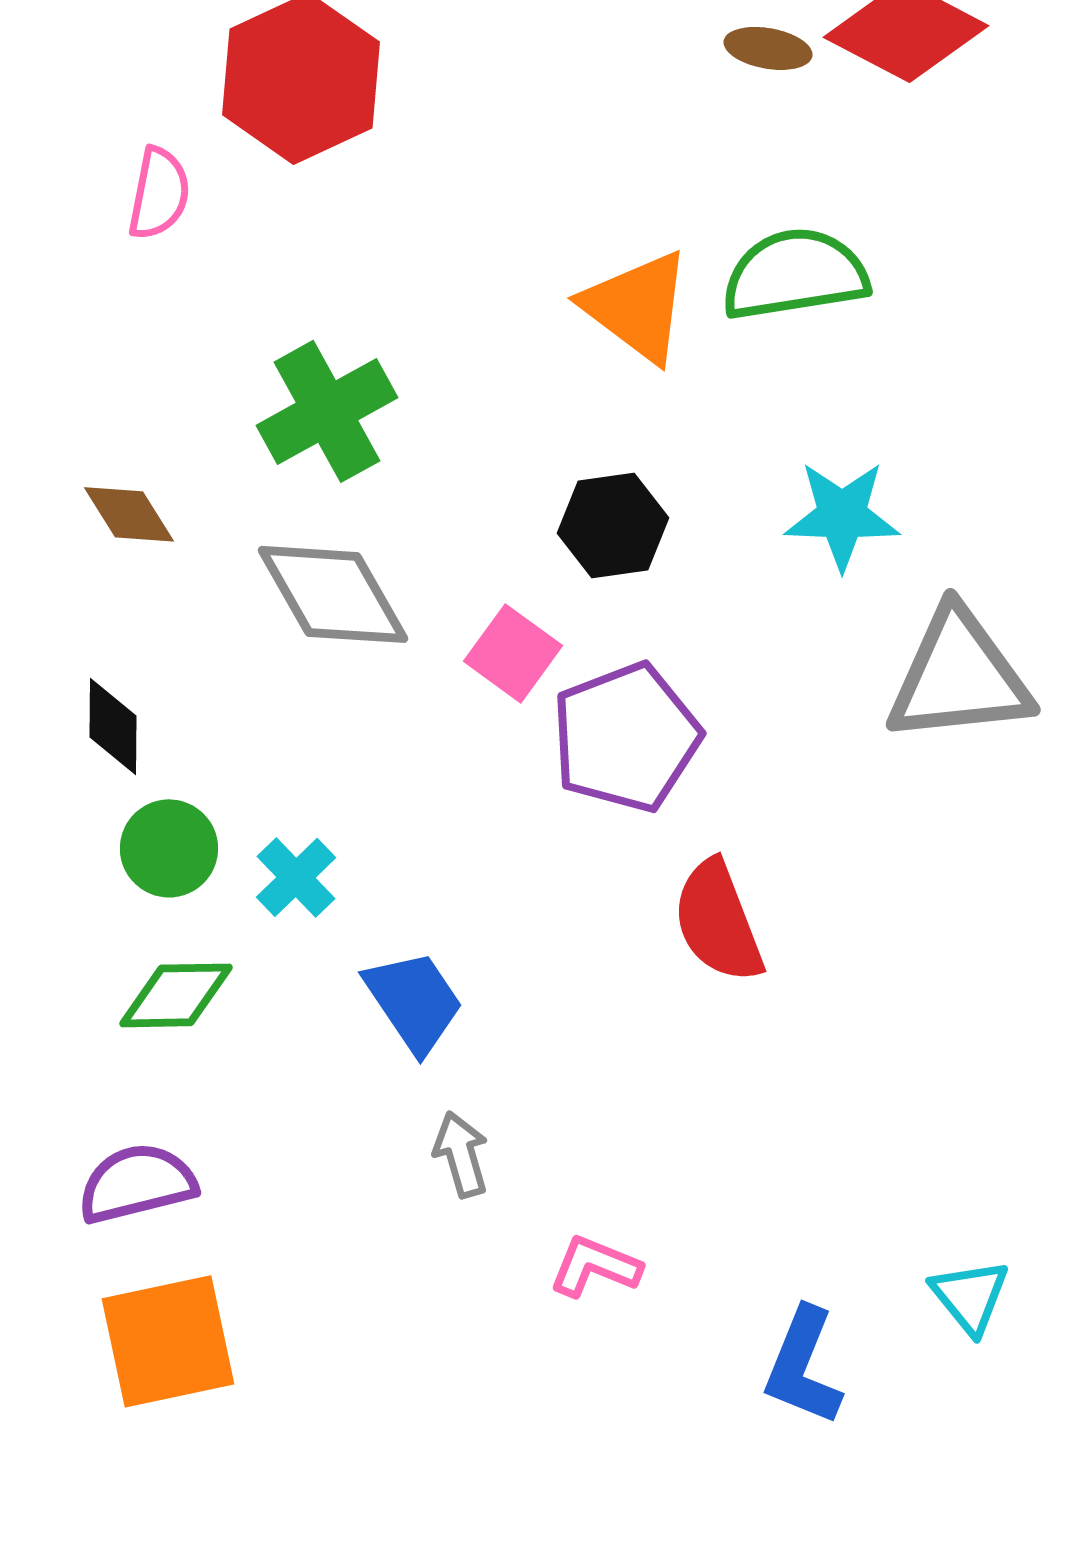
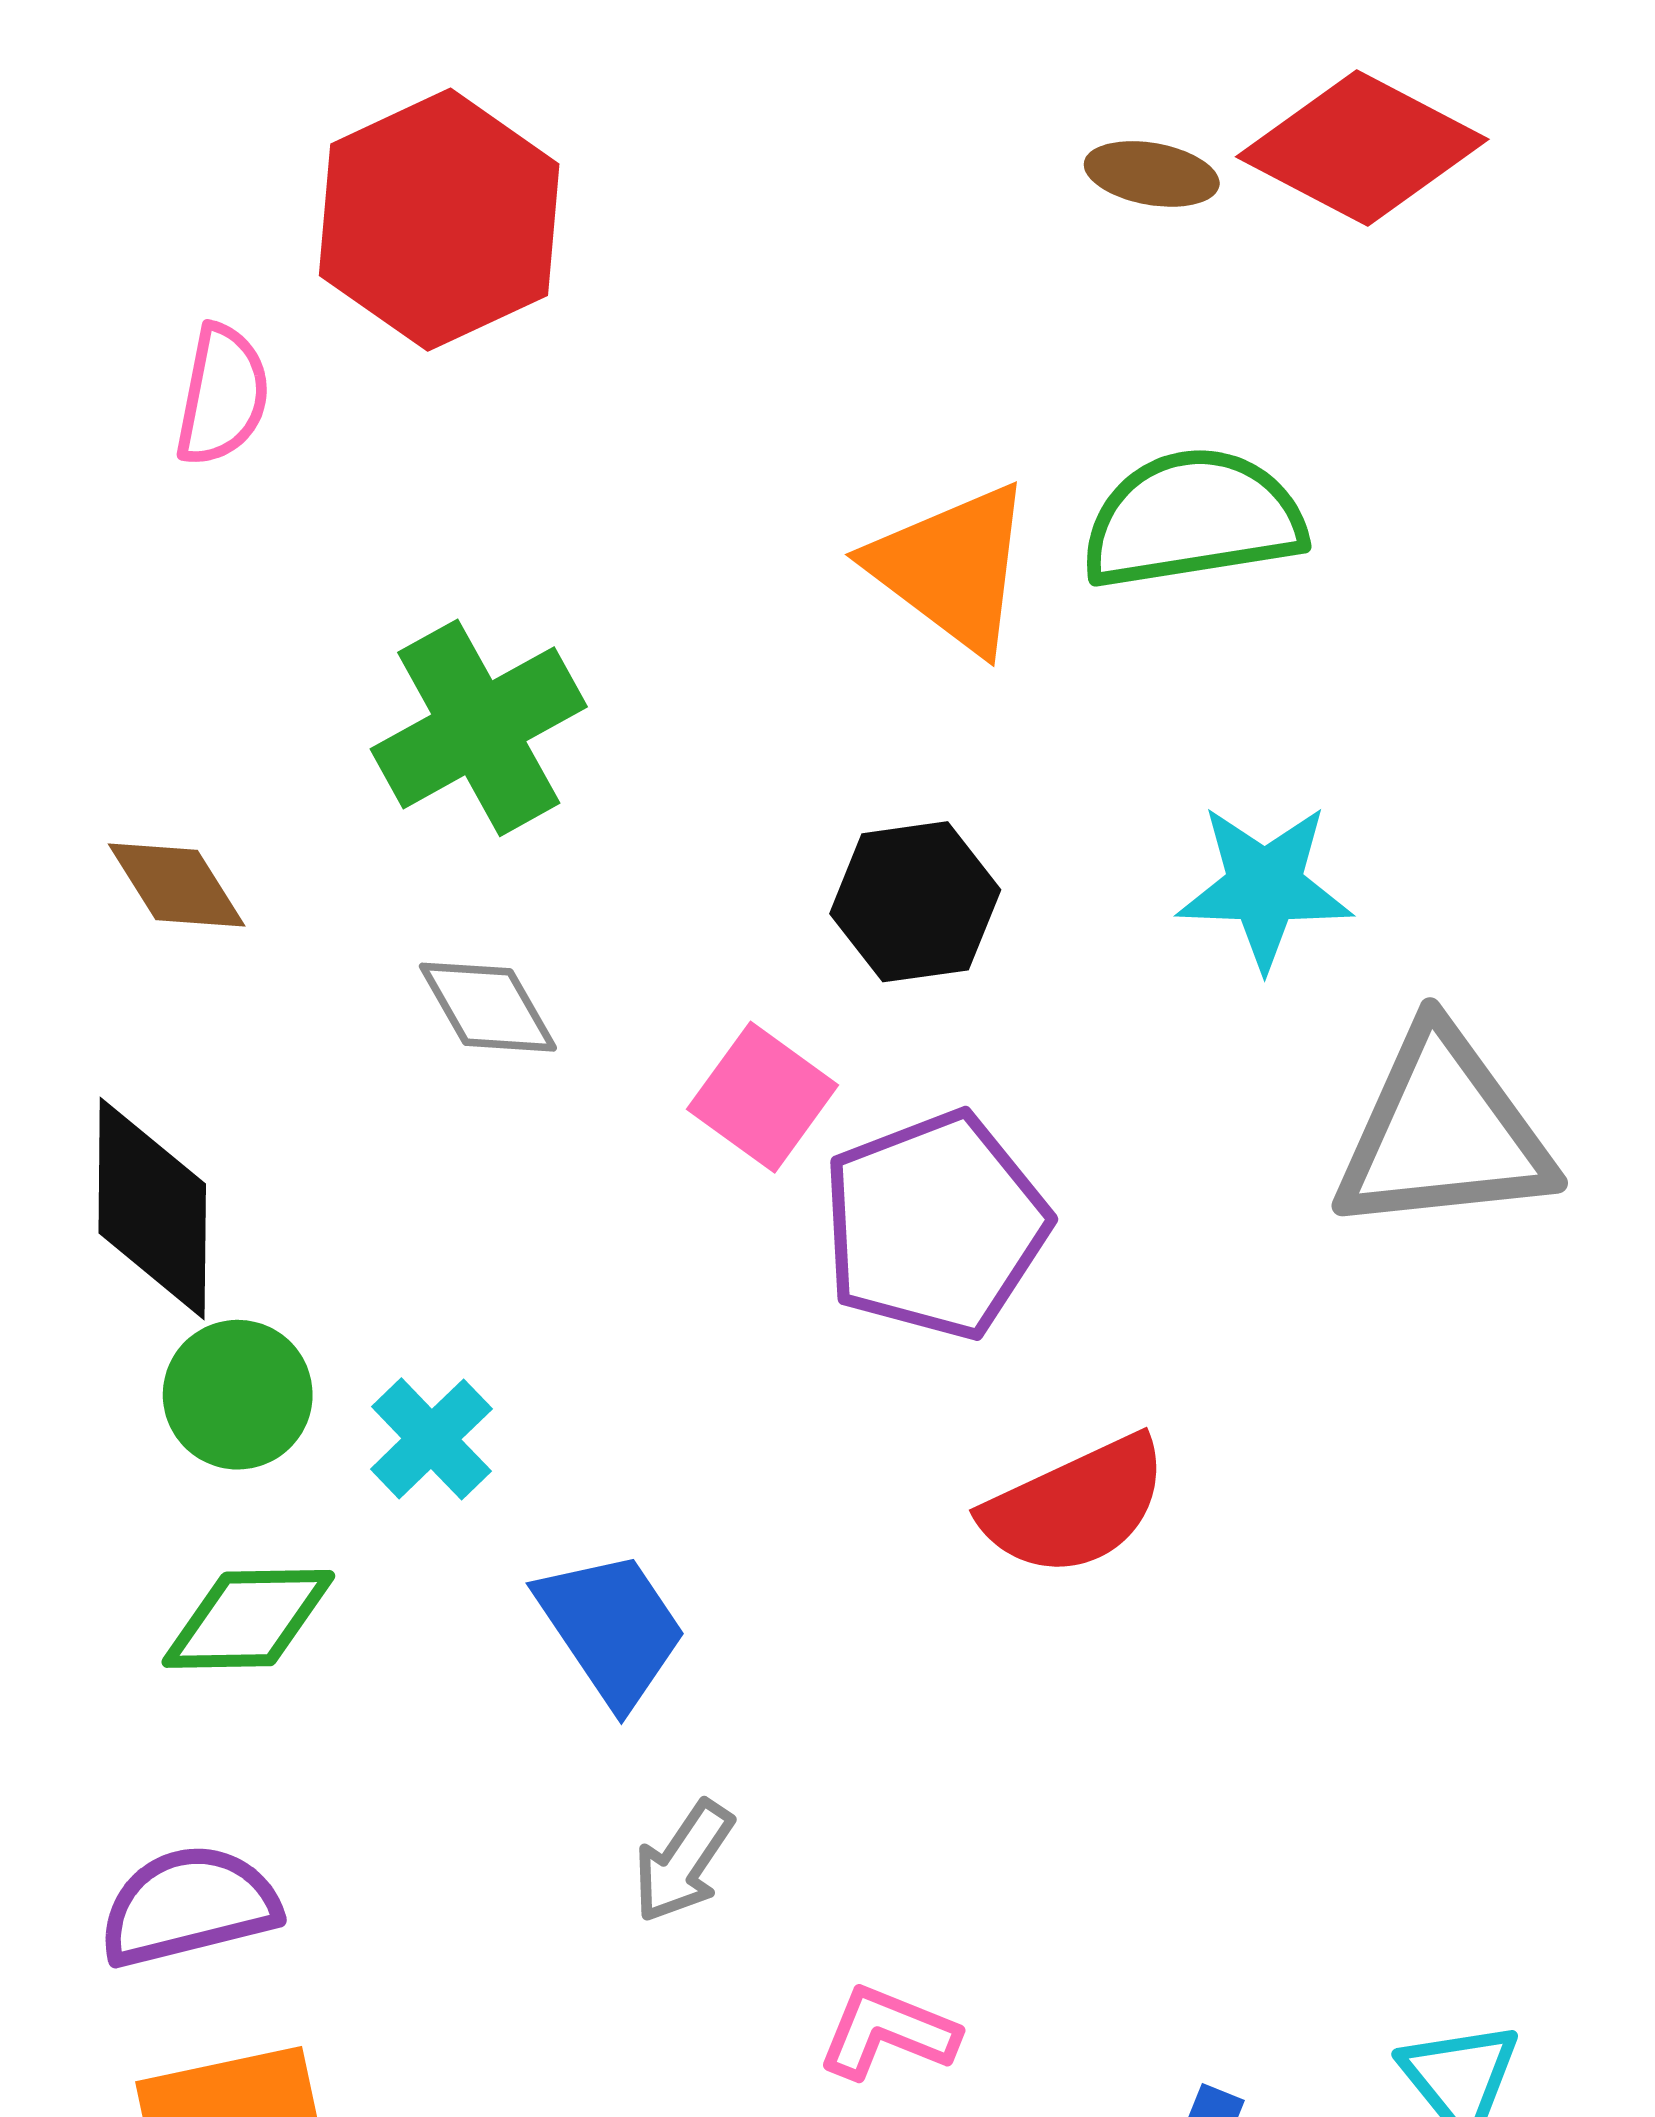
gray diamond: (333, 594) -> (488, 1007), size x0.6
black diamond: (113, 726) -> (152, 1209), size x1.5
red semicircle: (718, 921) -> (1075, 1506), turned -94
gray arrow: (461, 1154) -> (683, 1862), turned -130

